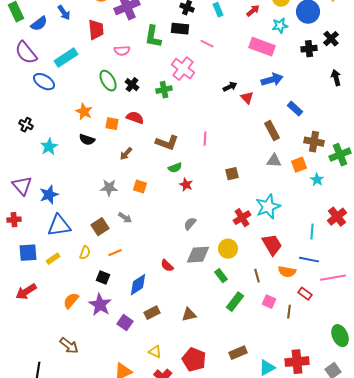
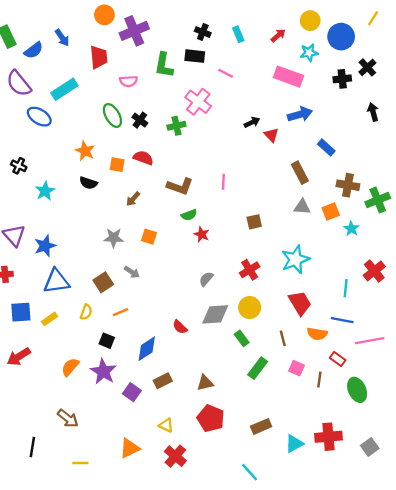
red cross: (242, 218) -> (250, 270), moved
green ellipse: (340, 336) -> (357, 390), moved
red pentagon: (194, 360) -> (211, 418), moved

